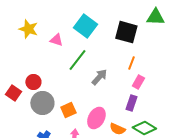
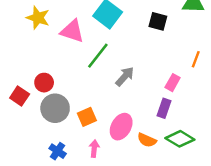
black square: (126, 32) -> (158, 21), size x0.7
pink triangle: (56, 40) -> (72, 31), size x1.5
orange line: (131, 63) -> (196, 59), moved

